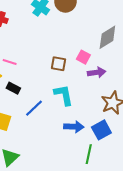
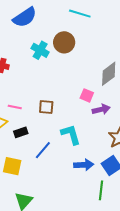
brown square: (58, 64) -> (46, 107), moved
black rectangle: (13, 88) -> (21, 132), turned -40

